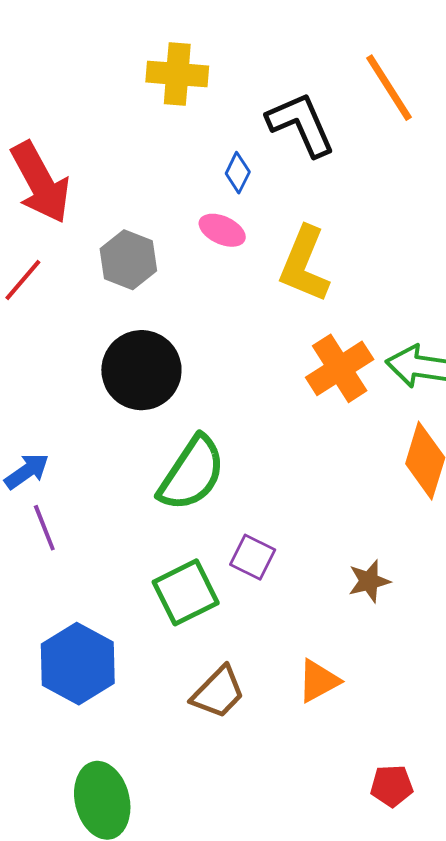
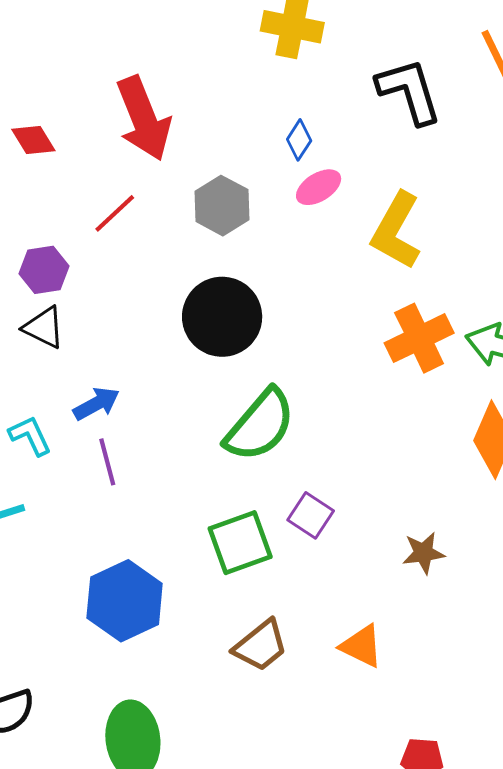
blue diamond: (238, 173) -> (299, 140), moved
pink ellipse: (222, 230) -> (319, 187), turned -63
orange triangle: (318, 681) -> (362, 646), turned 48

